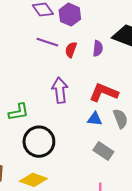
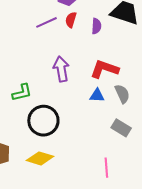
purple line: (47, 42) -> (47, 22), turned -40
red semicircle: (71, 50) -> (71, 20), moved
gray rectangle: (103, 151) -> (121, 128), moved

